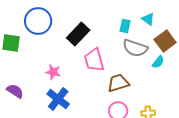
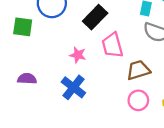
pink star: (53, 72) -> (78, 55), moved
purple semicircle: (15, 91) -> (27, 79), turned -30

